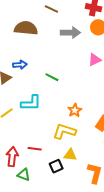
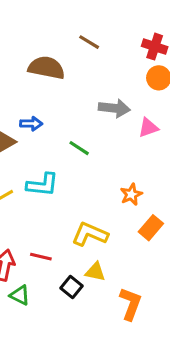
gray arrow: (70, 33) -> (114, 108), moved
orange star: (75, 110) -> (131, 194), moved
black square: (56, 166) -> (72, 287), turned -32

